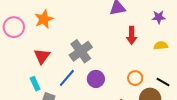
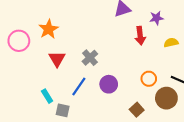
purple star: (159, 17) -> (156, 18), moved
gray cross: (81, 51) -> (90, 58), size x0.7
red triangle: (42, 56) -> (57, 59), moved

